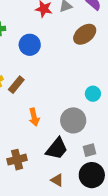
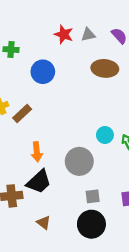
brown ellipse: (85, 34) -> (105, 68), turned 35
black trapezoid: (57, 149) -> (39, 182), moved
brown triangle: (57, 180) -> (44, 223), moved

